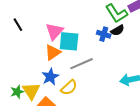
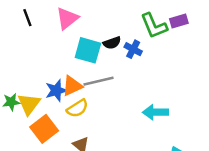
black semicircle: (117, 30) -> (112, 43), moved
pink triangle: (54, 31) -> (67, 18), moved
orange triangle: (53, 52) -> (72, 86), moved

